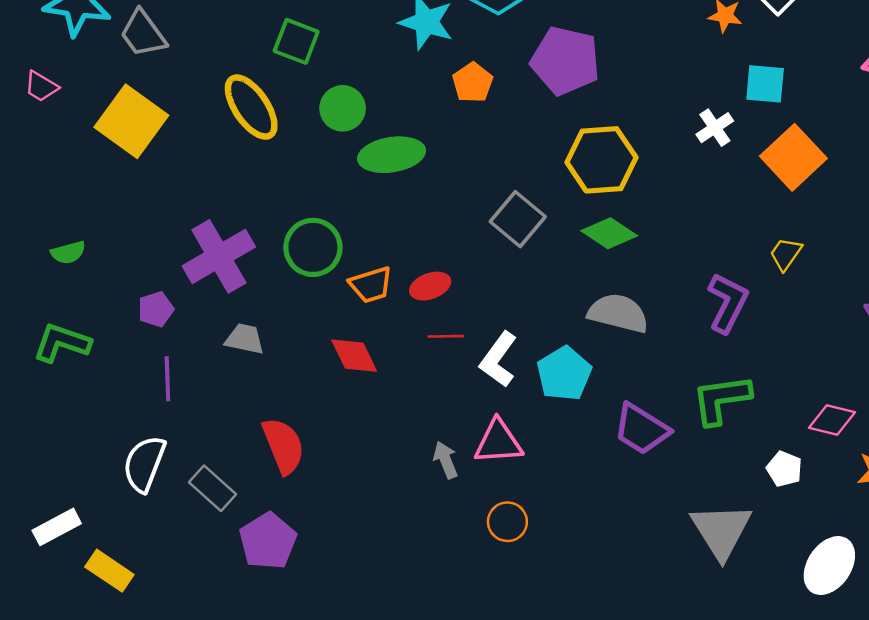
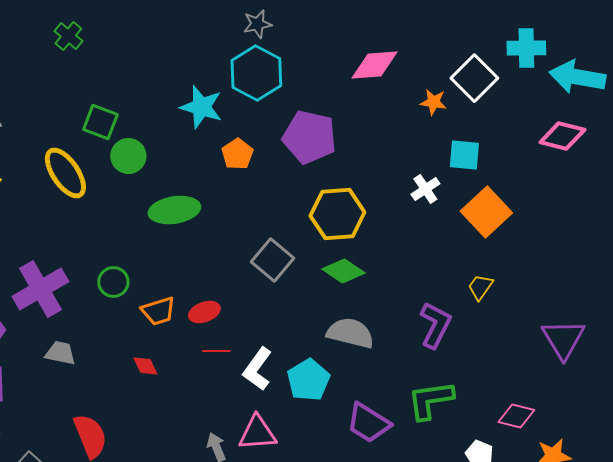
green circle: (343, 108) -> (128, 156), moved
green circle: (313, 247) -> (113, 282), size x0.7
red diamond: (354, 356) -> (145, 366), size x0.7

